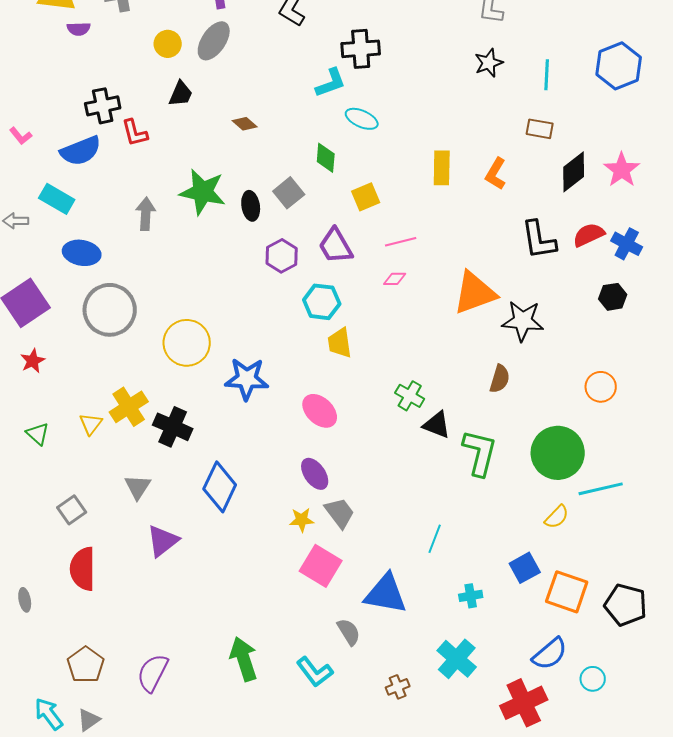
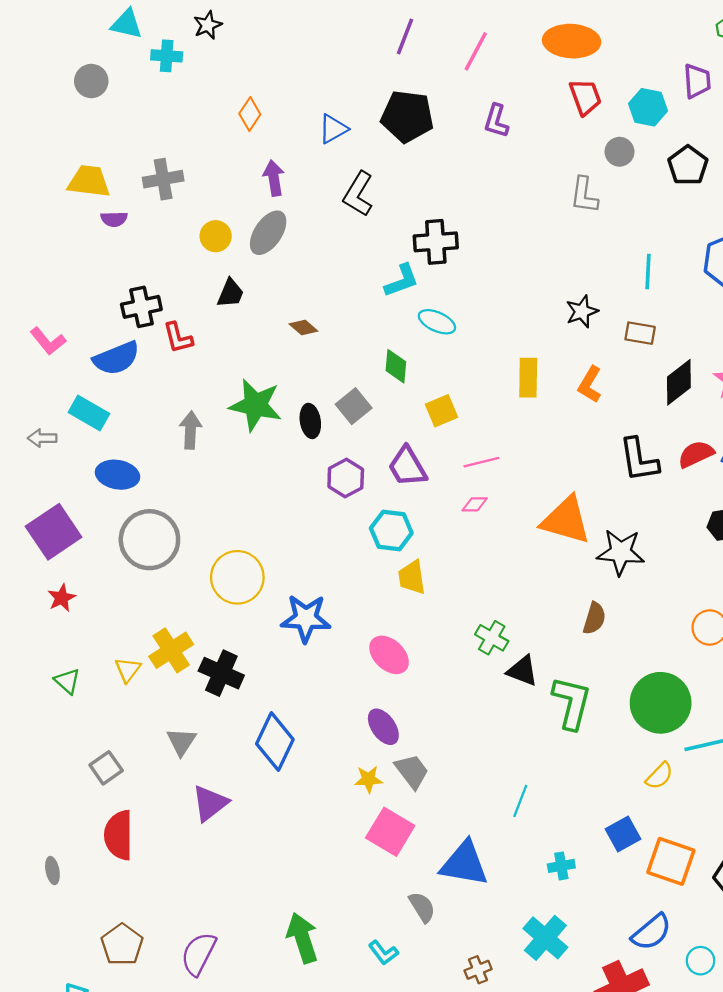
black star: (489, 63) -> (582, 311), moved
pink L-shape: (21, 136) -> (48, 341), size x1.4
orange triangle: (475, 293) -> (566, 520), turned 36
cyan L-shape: (315, 672) -> (383, 953), size x0.7

